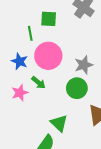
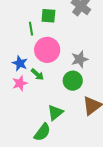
blue star: (19, 61) -> (20, 63), moved
green triangle: (59, 123) -> (55, 113), turned 36

